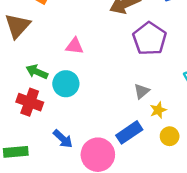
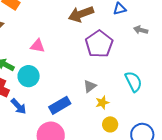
blue rectangle: (129, 132) -> (60, 105), moved
blue arrow: (63, 139) -> (18, 106), moved

